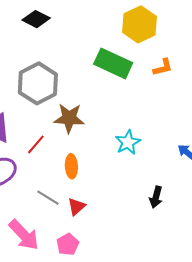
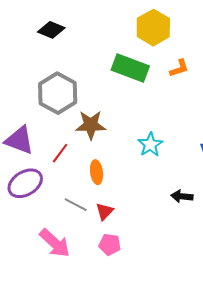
black arrow: (156, 197) -> (182, 196), turned 85
pink pentagon: (68, 244) -> (110, 245), moved, turned -30

